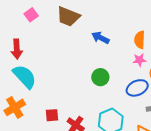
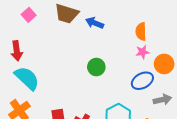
blue arrow: (100, 38) -> (95, 23), moved
green circle: (100, 77) -> (96, 67), moved

